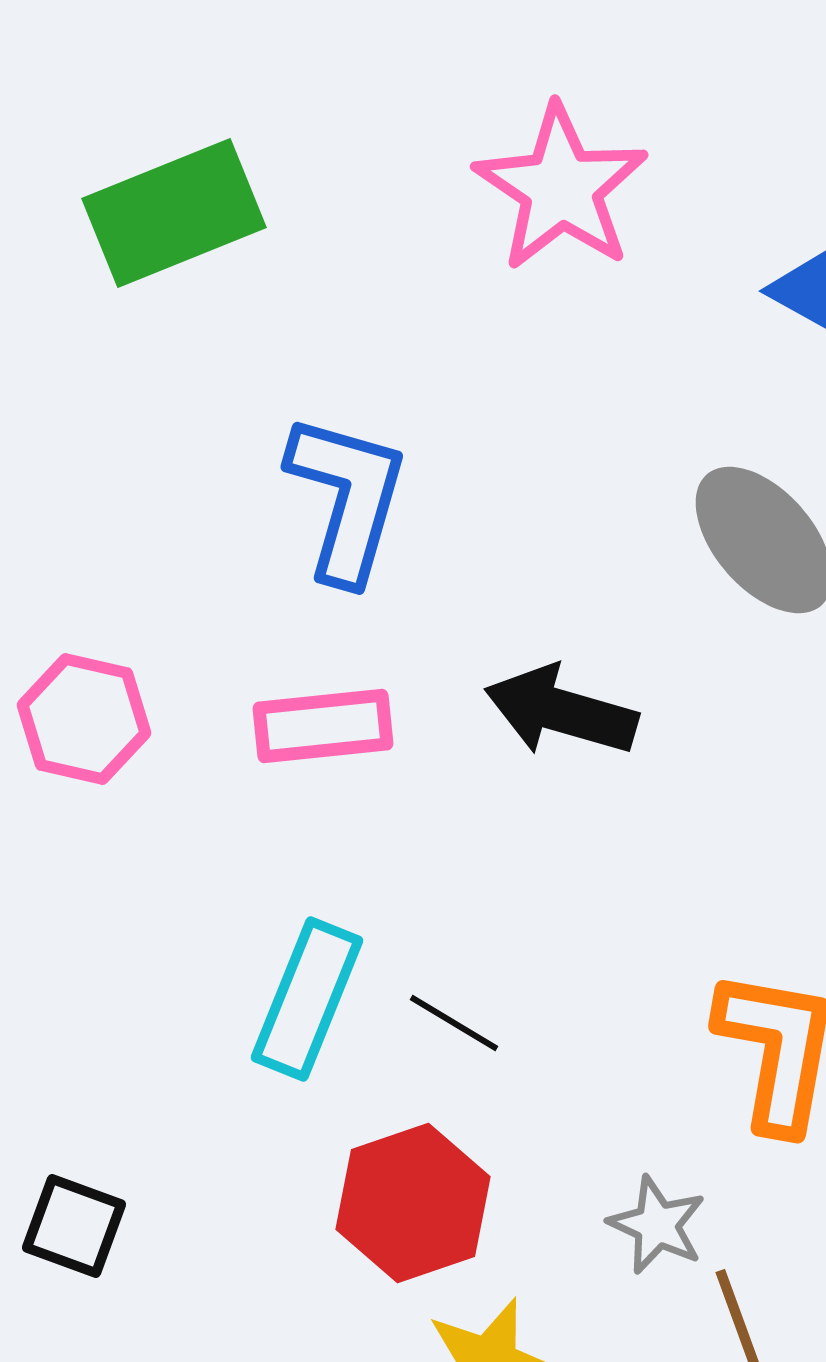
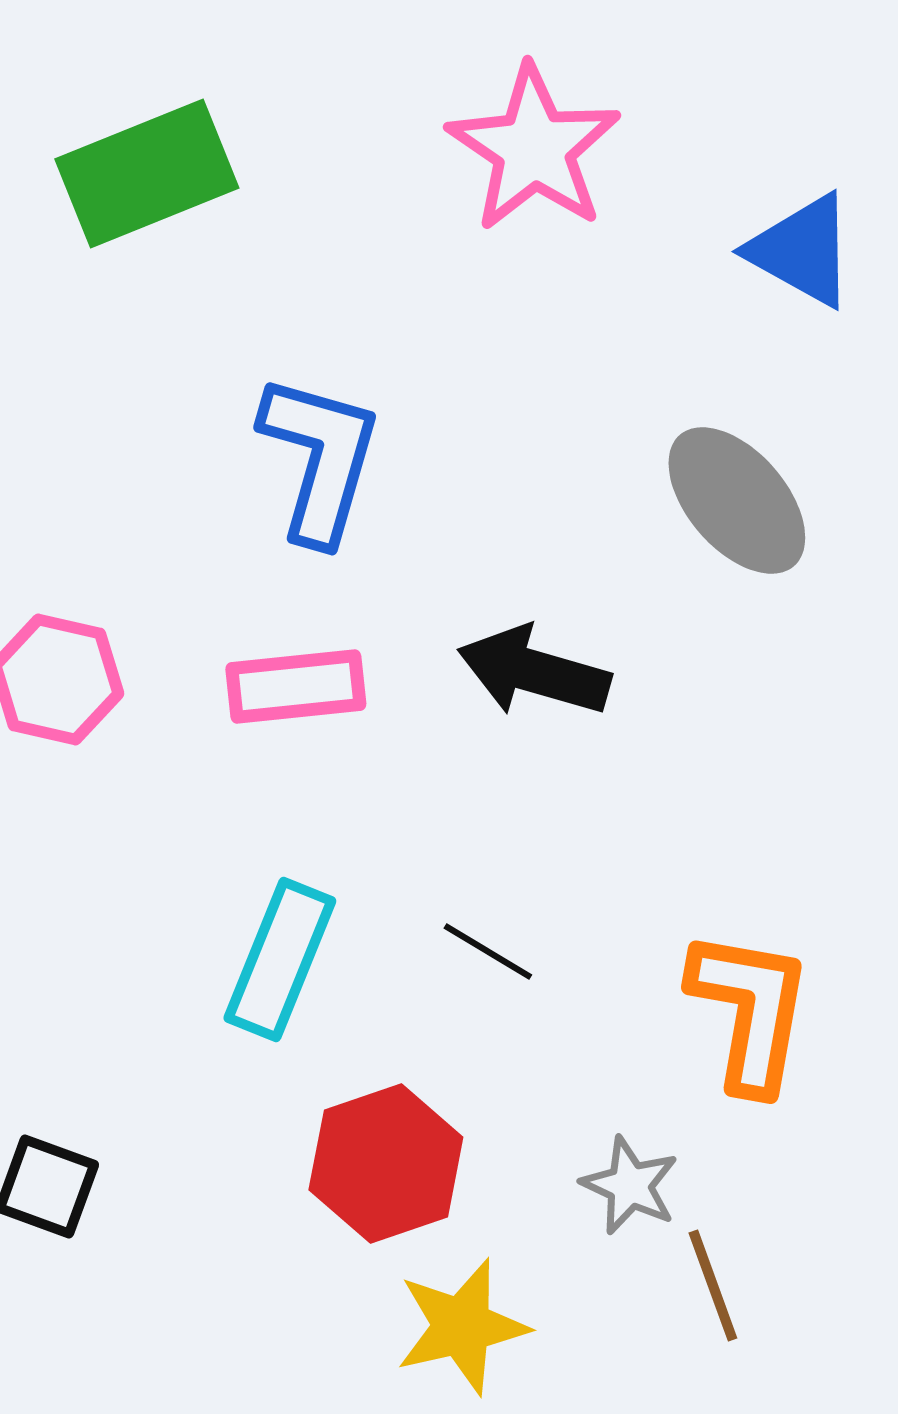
black line: (454, 1023) -> (488, 952), moved

